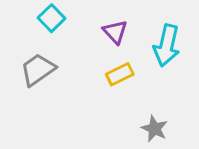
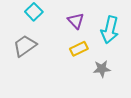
gray star: (154, 129) -> (102, 69), moved, turned -30

